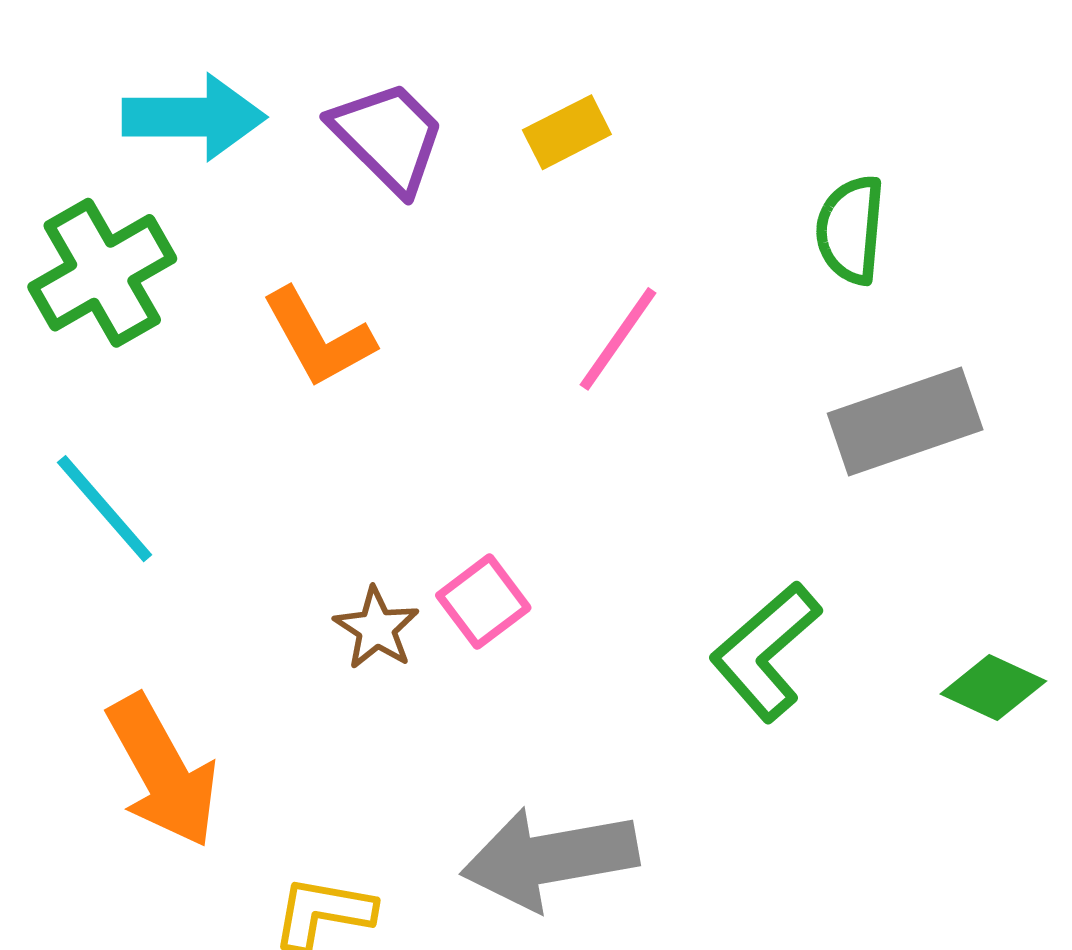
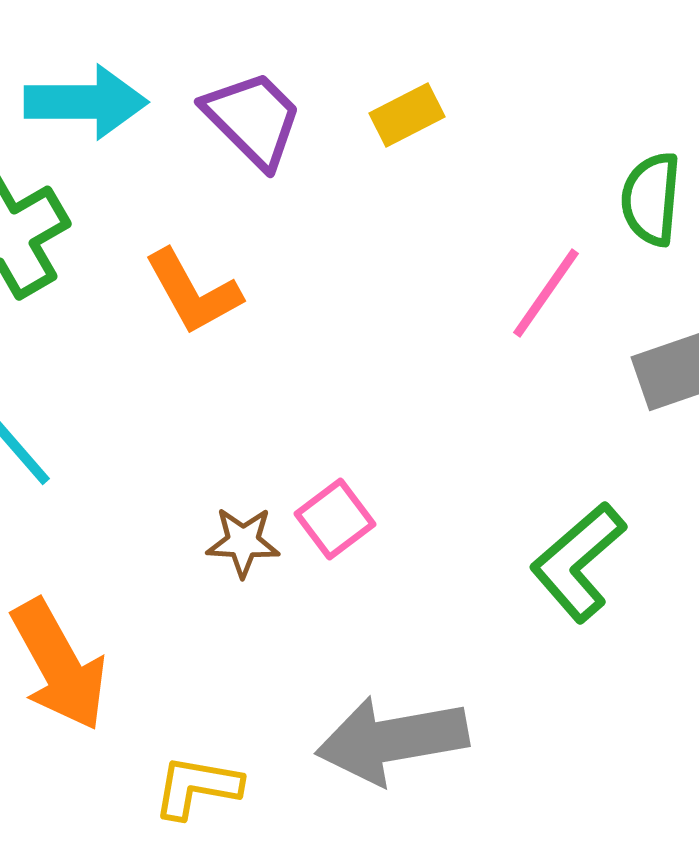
pink line: (618, 339) -> (546, 293), moved
brown star: (376, 628) -> (243, 542), turned -30

